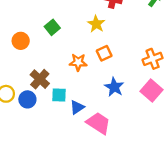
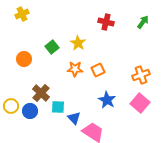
yellow star: (96, 24) -> (78, 43), moved
orange star: (78, 62) -> (75, 69), moved
blue triangle: (77, 107) -> (74, 118), turned -40

